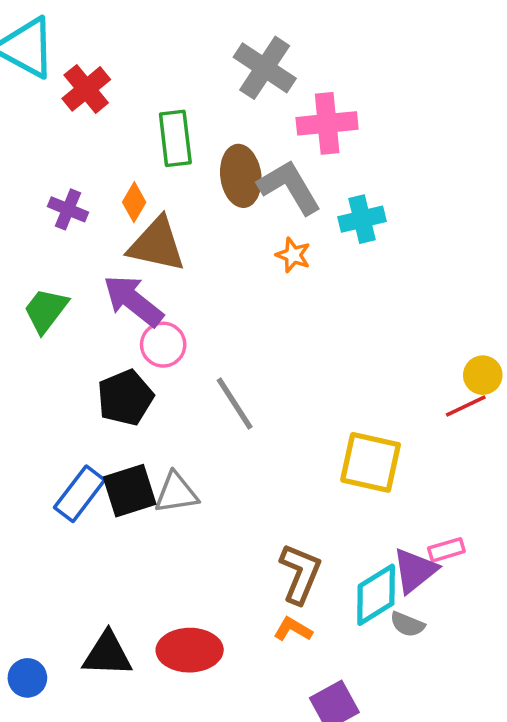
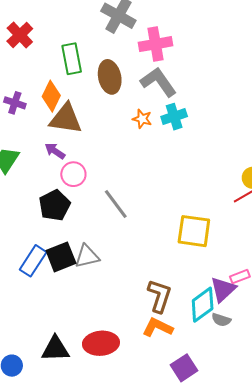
gray L-shape: (289, 187) -> (158, 82), moved
orange diamond: (134, 202) -> (51, 96), size x1.4
cyan cross: (362, 219) -> (174, 117), moved
purple arrow: (133, 301) -> (55, 151), size x0.6
orange L-shape: (293, 629) -> (158, 327), size x1.4

